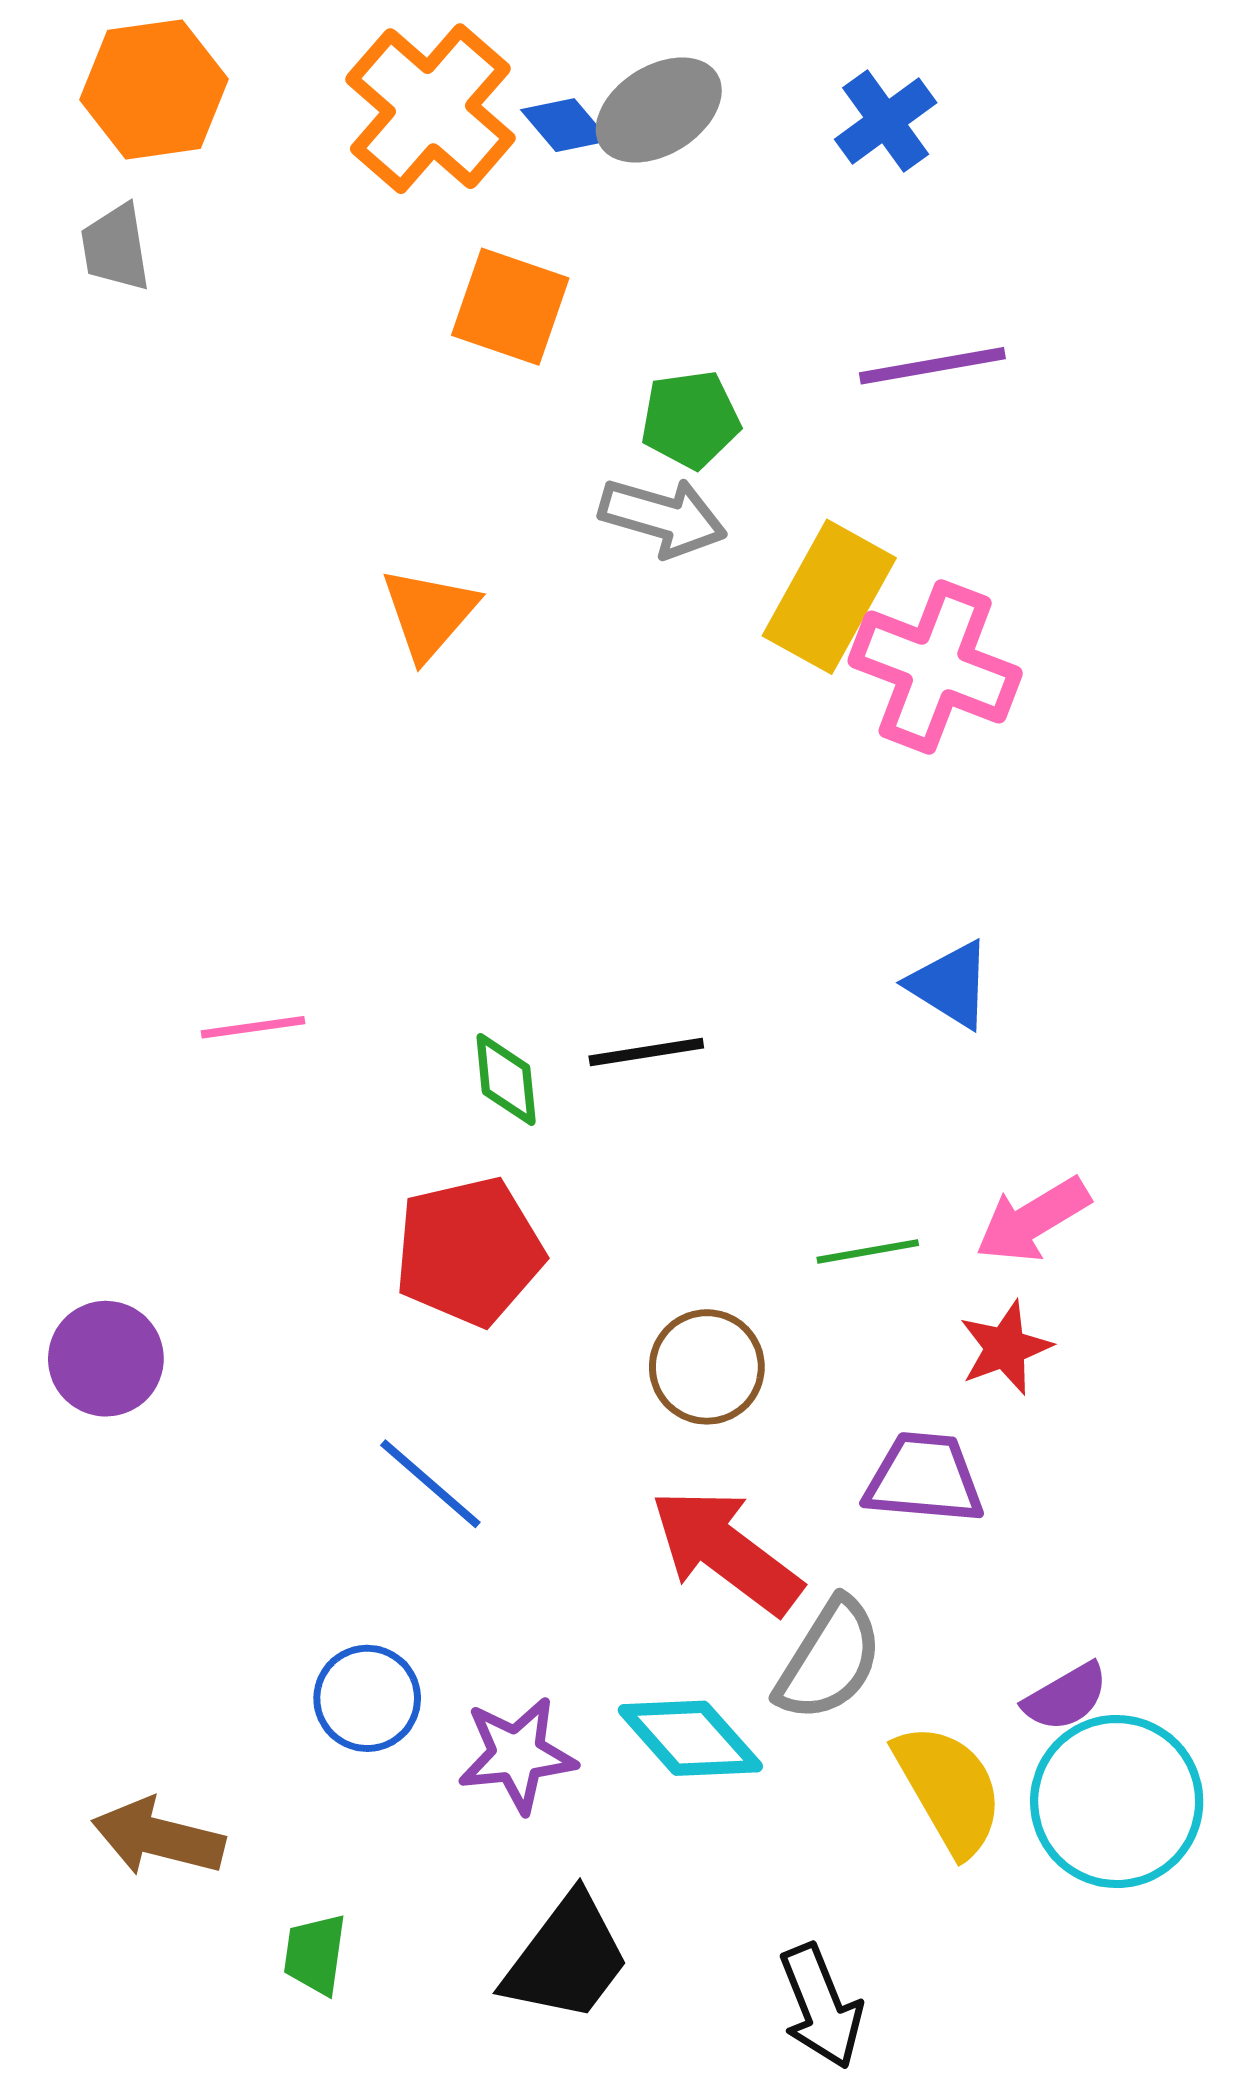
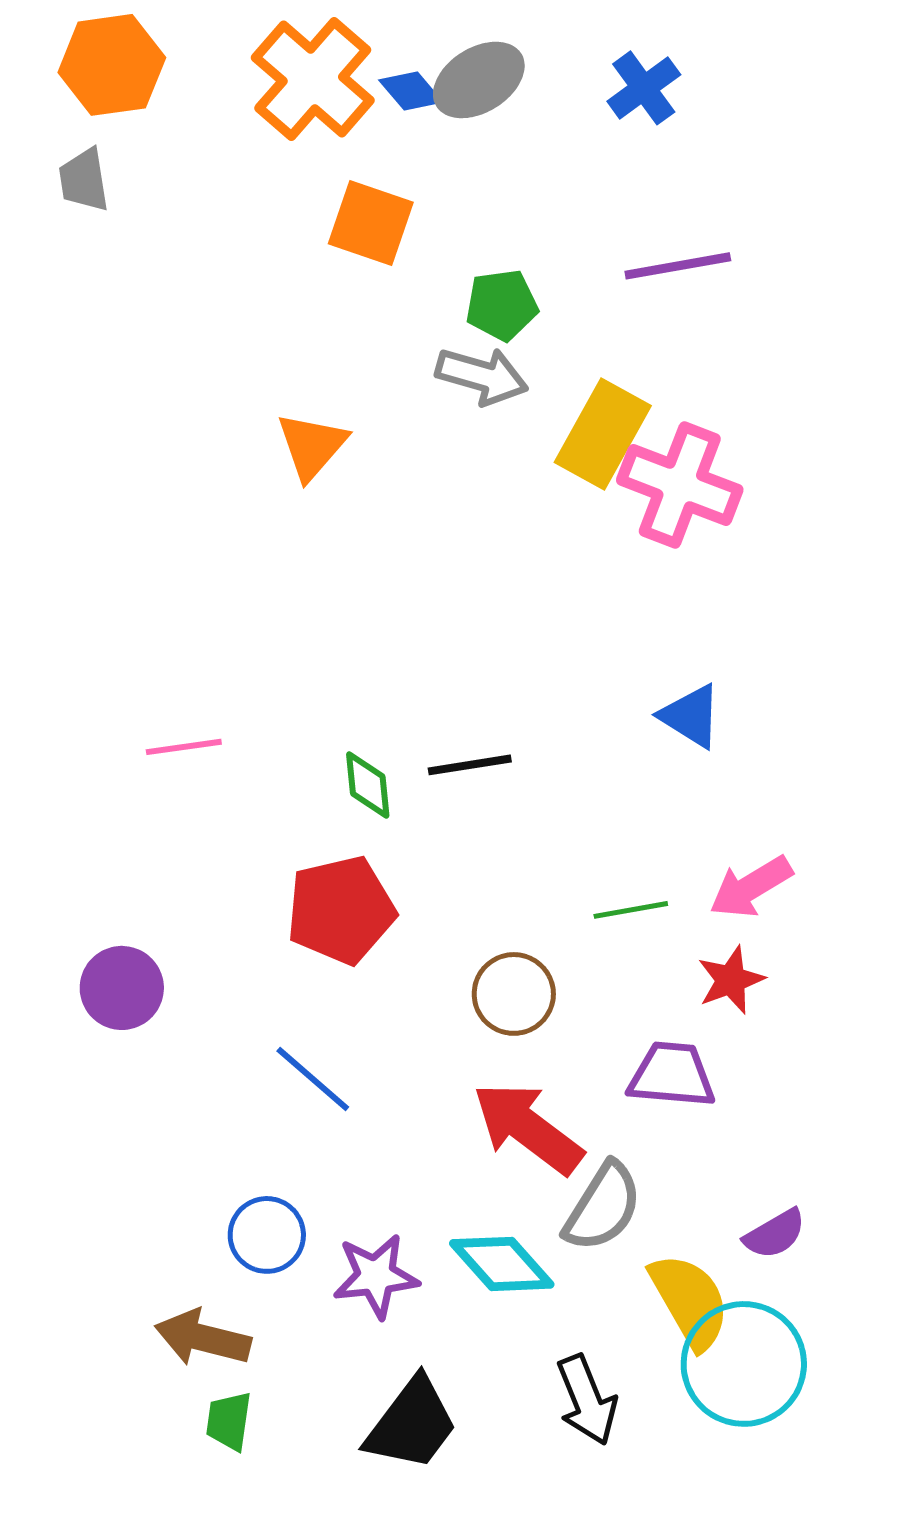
purple circle: (106, 1359) -> (122, 988), moved
cyan circle: (1117, 1802) -> (744, 1364), moved
brown arrow: (158, 1837) -> (203, 1338), moved
black arrow: (821, 2006) -> (587, 1400), moved

